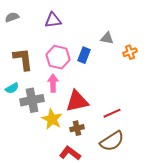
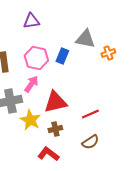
gray triangle: (107, 38) -> (85, 39), size x1.5
pink arrow: (53, 83) -> (31, 84), turned 36
brown semicircle: (112, 141) -> (90, 142), size x0.7

